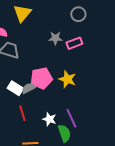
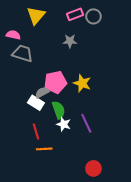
pink rectangle: (74, 43) -> (75, 14), moved
white rectangle: (15, 88) -> (36, 103), moved
red line: (22, 113) -> (36, 131), moved
green semicircle: (64, 133) -> (59, 110), moved

